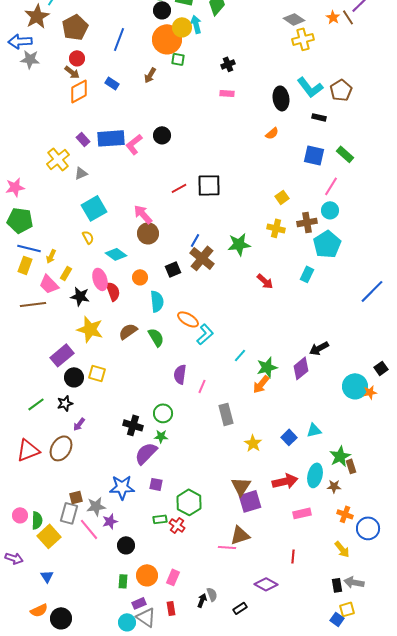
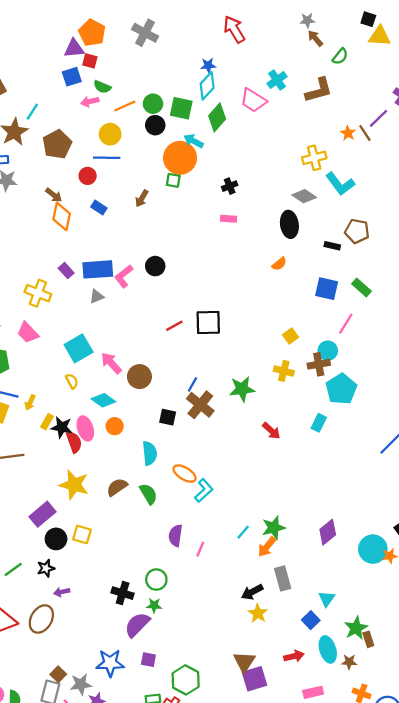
gray diamond: (294, 19) -> (304, 196), moved
cyan arrow: (196, 24) -> (194, 141), turned -48
yellow circle: (182, 27) -> (110, 134), moved
blue line: (119, 39) -> (107, 158), turned 70
orange circle: (167, 39) -> (180, 158), moved
red circle: (77, 58) -> (88, 176), moved
cyan L-shape: (310, 87) -> (340, 184), moved
brown pentagon: (341, 90) -> (357, 231), moved, turned -30
orange diamond: (79, 91) -> (62, 216), turned -50
yellow cross: (58, 159) -> (38, 293), turned -30
gray triangle: (81, 173) -> (97, 297), moved
cyan circle: (330, 210) -> (328, 351), moved
pink arrow: (143, 214) -> (111, 363), moved
black square: (173, 269) -> (168, 417), turned 35
orange circle: (140, 277) -> (115, 426), moved
pink trapezoid: (49, 284) -> (28, 333), moved
red semicircle: (113, 291) -> (74, 442), moved
black star: (80, 296) -> (62, 427), moved
black arrow: (319, 348) -> (252, 592), moved
cyan line: (240, 355) -> (243, 532), moved
purple diamond: (301, 368) -> (328, 532), moved
gray rectangle: (226, 414) -> (283, 578), moved
purple arrow: (79, 424) -> (62, 592), turned 40
cyan triangle: (314, 430) -> (327, 599), turned -42
blue square: (289, 437) -> (311, 620), moved
cyan ellipse: (315, 475) -> (328, 649), turned -30
red arrow: (285, 481) -> (294, 656), size x0.7
brown square: (76, 497) -> (58, 674), turned -32

